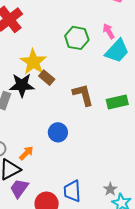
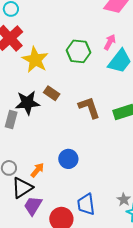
pink arrow: (109, 31) -> (110, 42), turned 63
yellow star: (33, 62) -> (35, 60), moved
blue circle: (58, 132) -> (68, 159), moved

